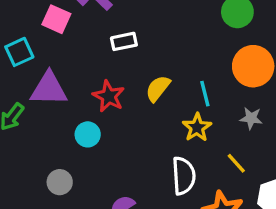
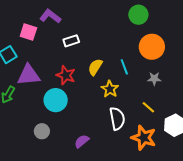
yellow star: (197, 127) -> (110, 89), moved
cyan circle: (88, 134) -> (56, 100), size x1.5

